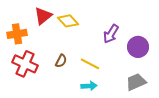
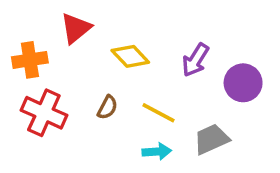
yellow diamond: (68, 21) -> (130, 56), moved
gray trapezoid: (136, 82) -> (211, 139), moved

